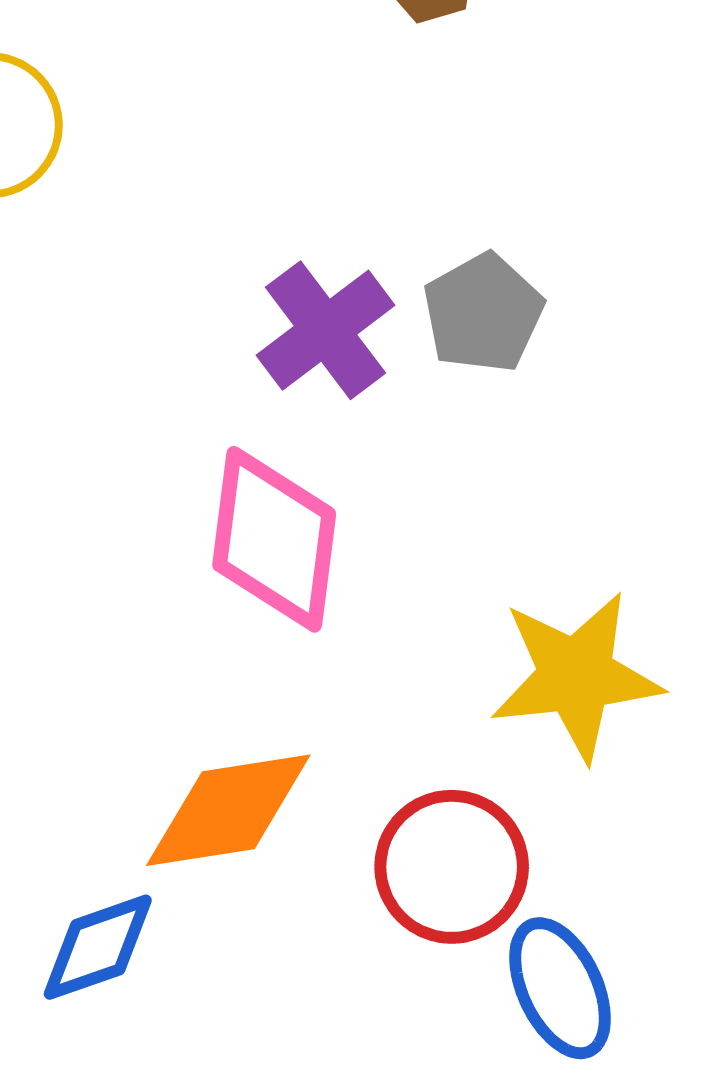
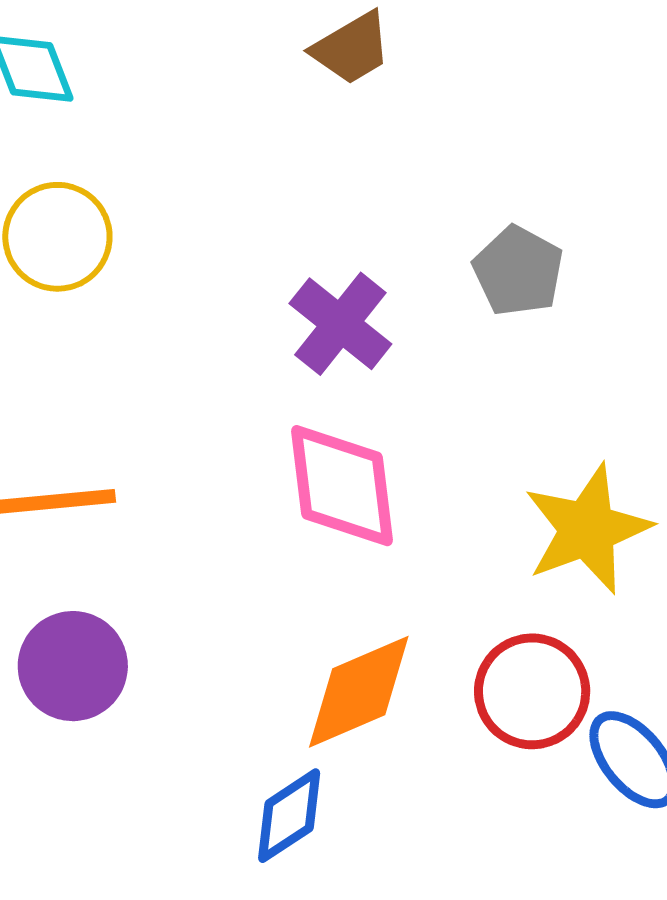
gray pentagon: (483, 313) -> (518, 271), moved

